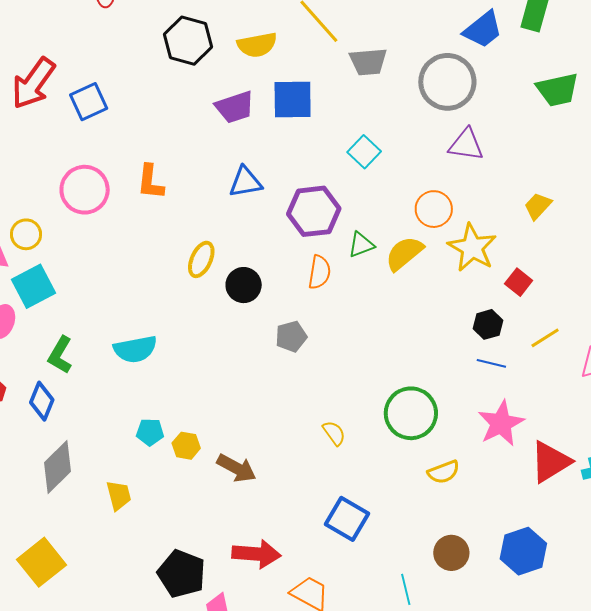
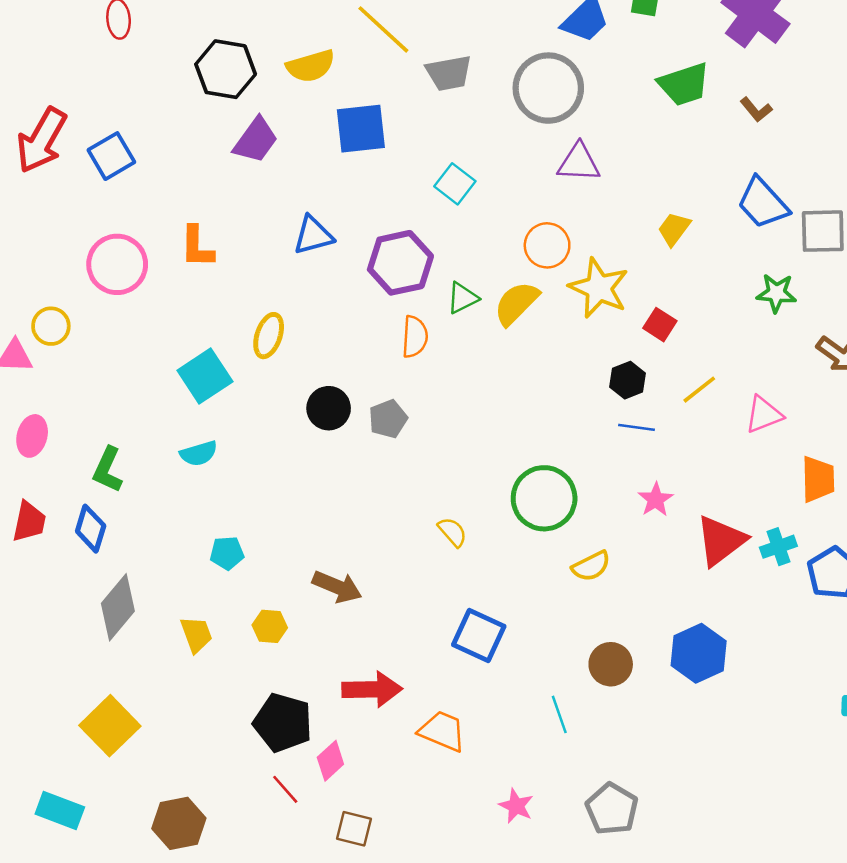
purple trapezoid: (235, 107) -> (256, 140), moved, turned -30
black circle: (244, 285) -> (329, 408), moved
cyan square: (34, 286) -> (205, 376), moved
cyan semicircle: (135, 349) -> (199, 453), size x0.7
pink star: (501, 423) -> (656, 500), size x0.6
yellow hexagon: (186, 446) -> (270, 626), moved

